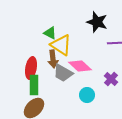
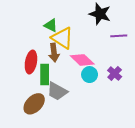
gray trapezoid: (63, 73) -> (57, 91), moved
green rectangle: (34, 85) -> (45, 75), moved
cyan circle: (87, 95) -> (90, 75), moved

